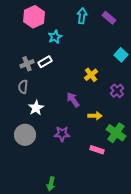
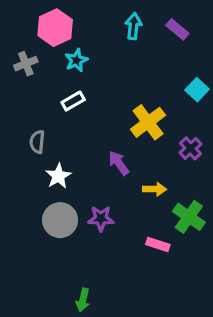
cyan star: (55, 37) -> (76, 60), moved
gray cross: (27, 64) -> (26, 64), moved
yellow cross: (91, 75) -> (148, 122), size x1.5
gray circle: (25, 135) -> (60, 220), moved

